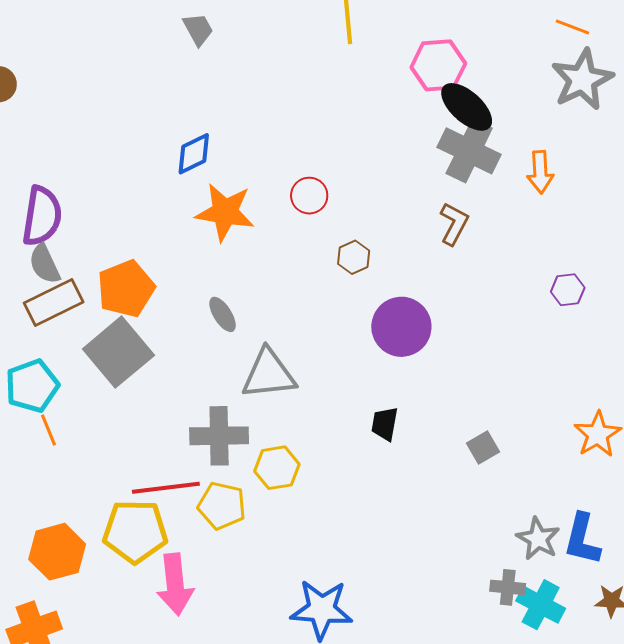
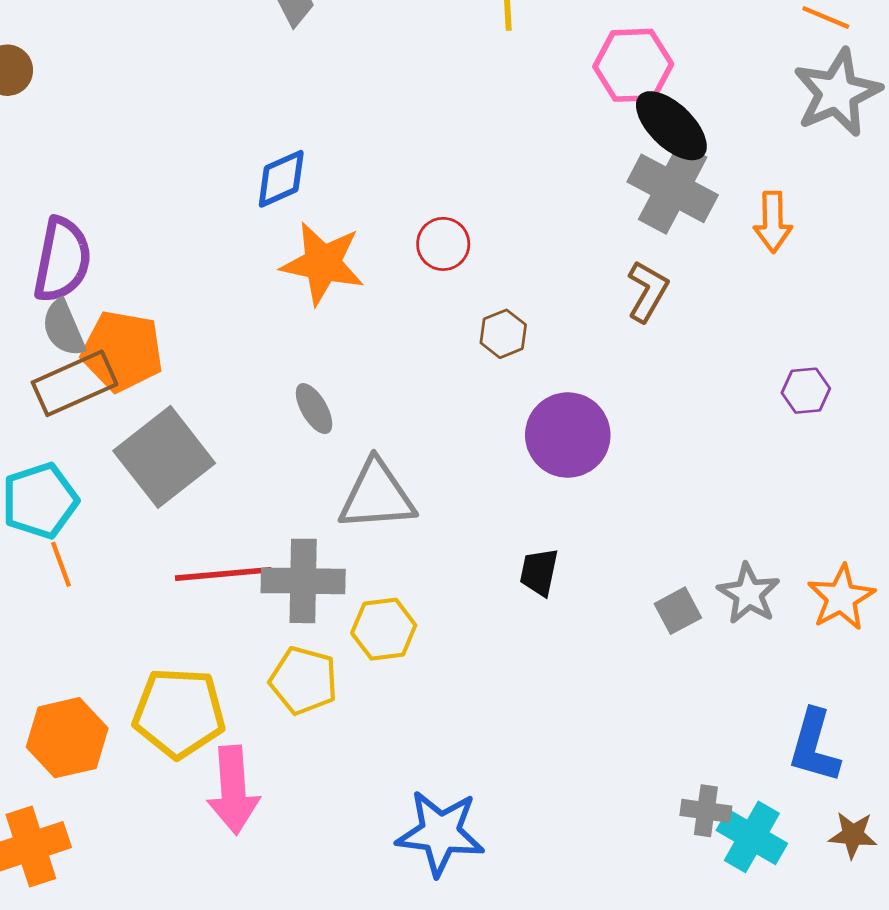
orange pentagon: (126, 289) -> (122, 351), moved, turned 30
red line: (166, 488) -> (223, 574), moved
gray star: (538, 539) -> (749, 594), moved

